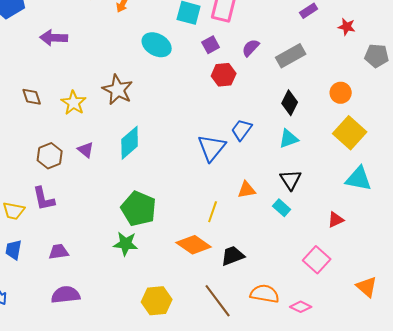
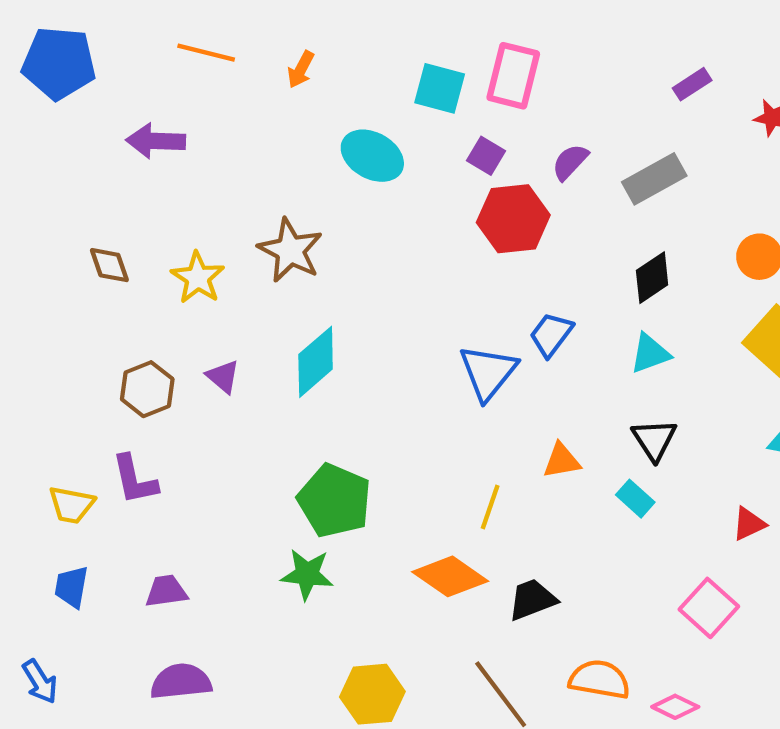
purple square: (211, 45) -> (486, 156), turned -30
red hexagon: (224, 75) -> (513, 219), size x1.4
black diamond: (290, 103) -> (652, 278), turned 30

